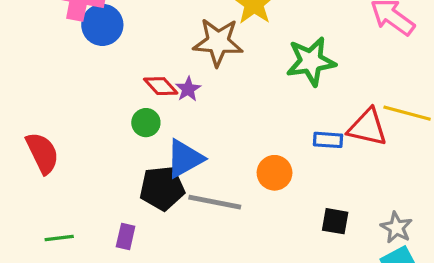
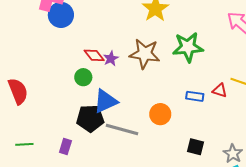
brown star: (218, 42) -> (145, 54), moved
red triangle: (367, 127) -> (220, 90), size x0.6

